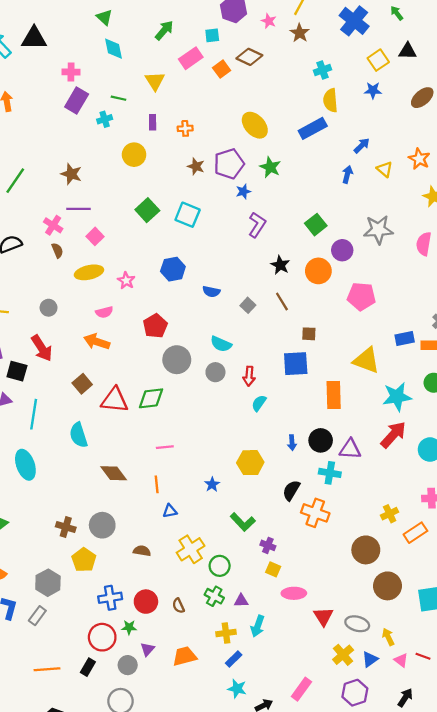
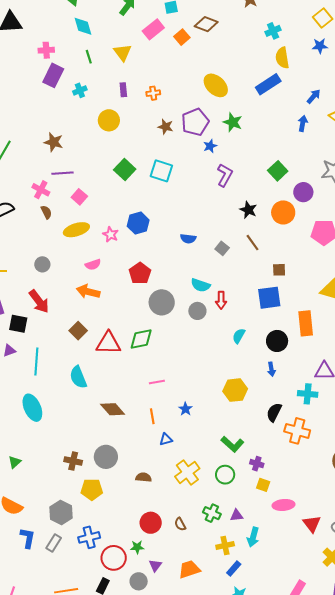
green line: (119, 98) -> (89, 57), moved, turned 64
blue hexagon: (173, 269) -> (138, 223), moved
red arrow: (249, 376) -> (221, 300), moved
black circle: (321, 440) -> (277, 341), moved
blue star: (212, 484) -> (185, 409), moved
yellow pentagon: (84, 560) -> (92, 489), turned -30
green circle: (220, 566) -> (225, 475), moved
blue cross: (110, 598) -> (89, 537), moved

